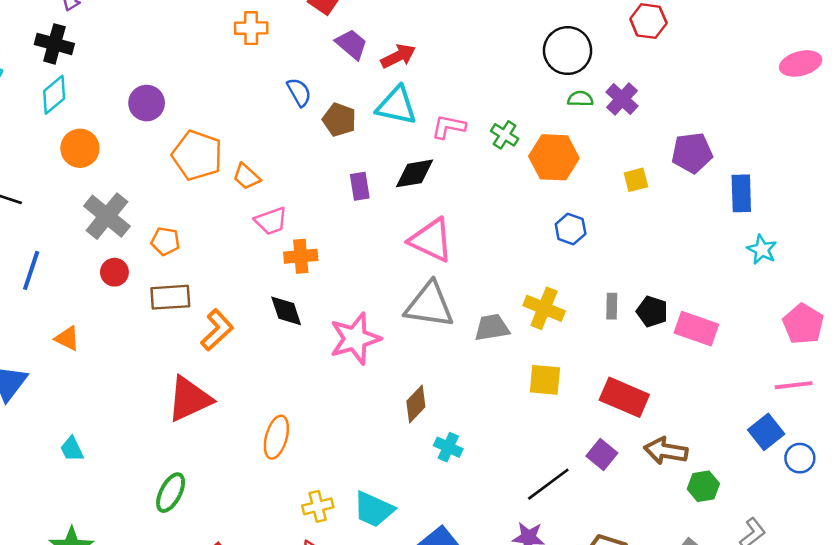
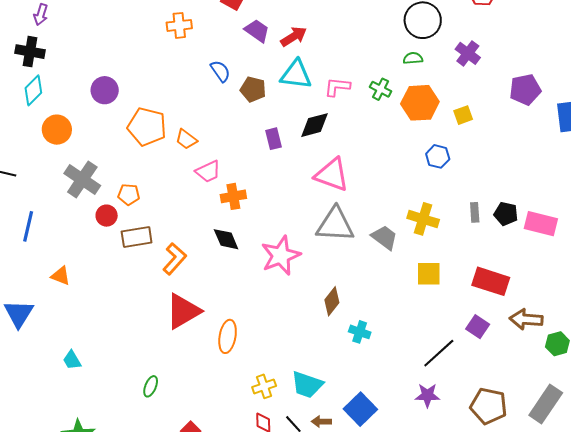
green semicircle: (580, 99) -> (413, 58), moved
yellow square: (636, 180) -> (463, 115), moved
red circle: (114, 272) -> (107, 216), moved
gray trapezoid: (492, 328) -> (385, 237), turned 52
red triangle: (189, 399) -> (183, 311), moved
green ellipse: (171, 493) -> (151, 386), size x0.7

